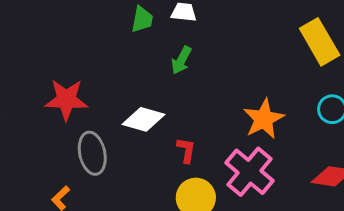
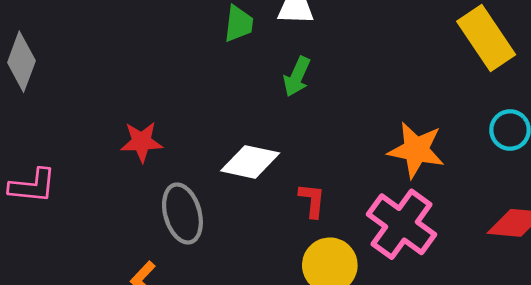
red star: (66, 100) -> (142, 142), size x0.7
orange star: (264, 119) -> (416, 150), turned -30

